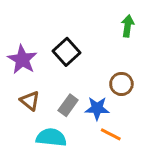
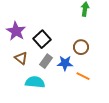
black square: (66, 52) -> (42, 39), moved
orange line: (111, 134) -> (83, 76), moved

